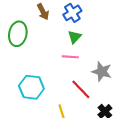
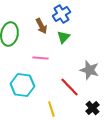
brown arrow: (43, 12) -> (41, 26), moved
pink line: (70, 57) -> (40, 58), moved

